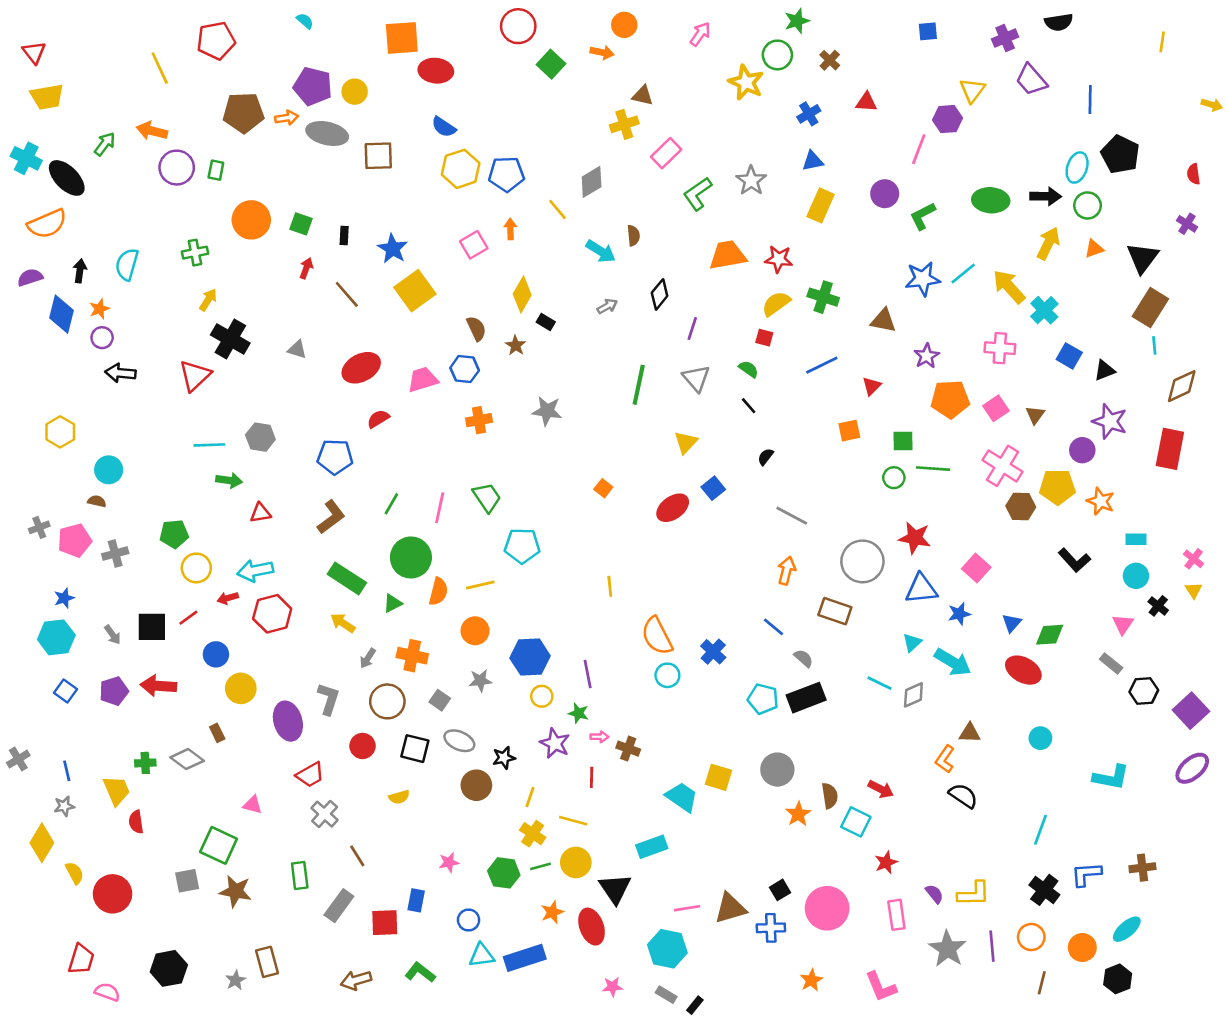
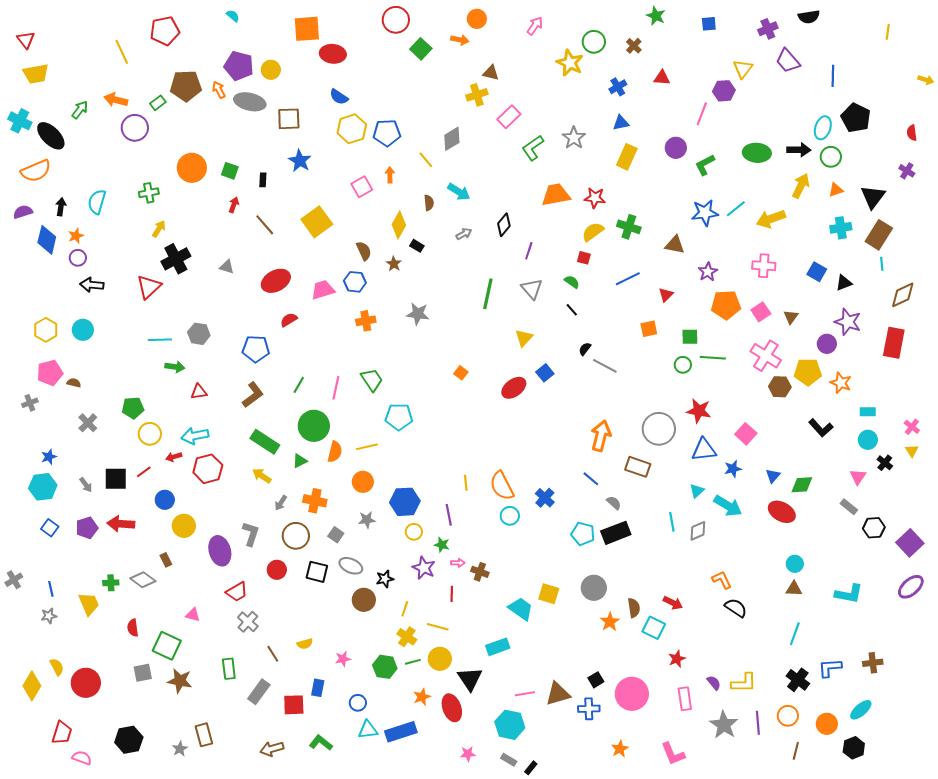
green star: (797, 21) -> (656, 16), moved, turned -30
orange arrow: (287, 118) -> (219, 90), turned -108
green rectangle: (216, 170) -> (158, 103), moved, turned 42
brown semicircle: (633, 236) -> (429, 203), moved
blue star: (393, 249) -> (300, 161), moved
yellow arrow: (1009, 287) -> (771, 219), turned -68
cyan cross: (1044, 310) -> (841, 228), moved, turned 35
black cross: (230, 339) -> (176, 259), turned 32
cyan circle: (109, 470) -> (83, 330), moved
gray line: (792, 516) -> (605, 366), moved
pink pentagon: (75, 540) -> (50, 373), moved
gray cross: (115, 554) -> (88, 423), turned -30
orange arrow: (787, 571) -> (601, 436), size x1.4
yellow line: (610, 586) -> (466, 483), moved
cyan line: (879, 683) -> (672, 522), turned 54
brown triangle: (970, 733) -> (794, 589), moved
orange L-shape: (945, 759) -> (722, 580), turned 120
yellow semicircle: (399, 797) -> (305, 644), moved
red semicircle: (136, 822) -> (133, 628), moved
yellow diamond: (42, 843) -> (32, 686), moved

